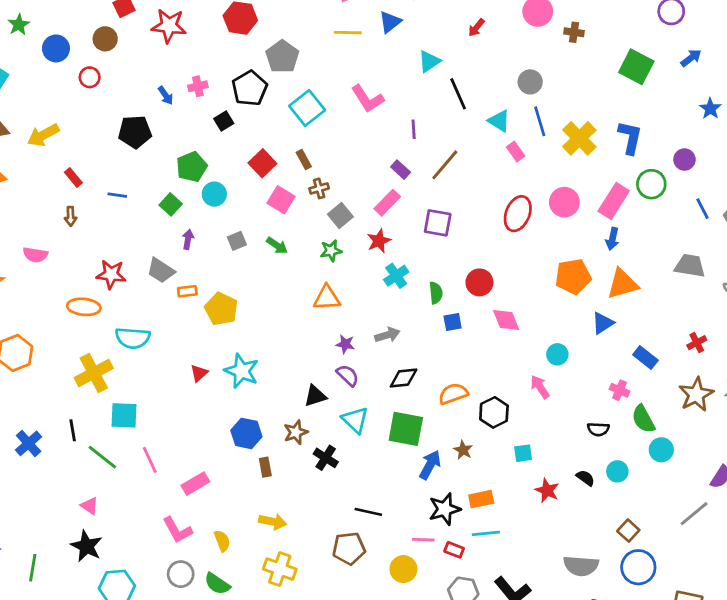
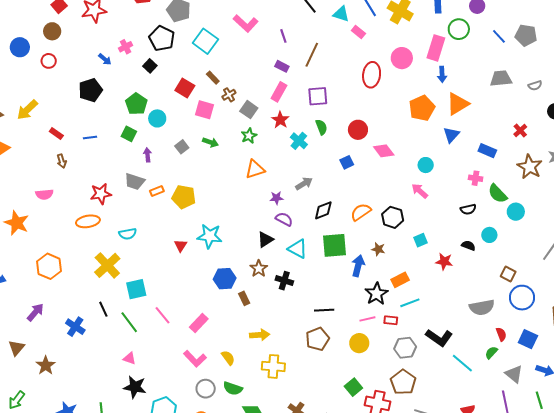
green semicircle: (436, 293) -> (321, 127), moved
cyan semicircle: (133, 338) -> (128, 234), size x0.7
green line: (102, 457) -> (129, 322), turned 30

